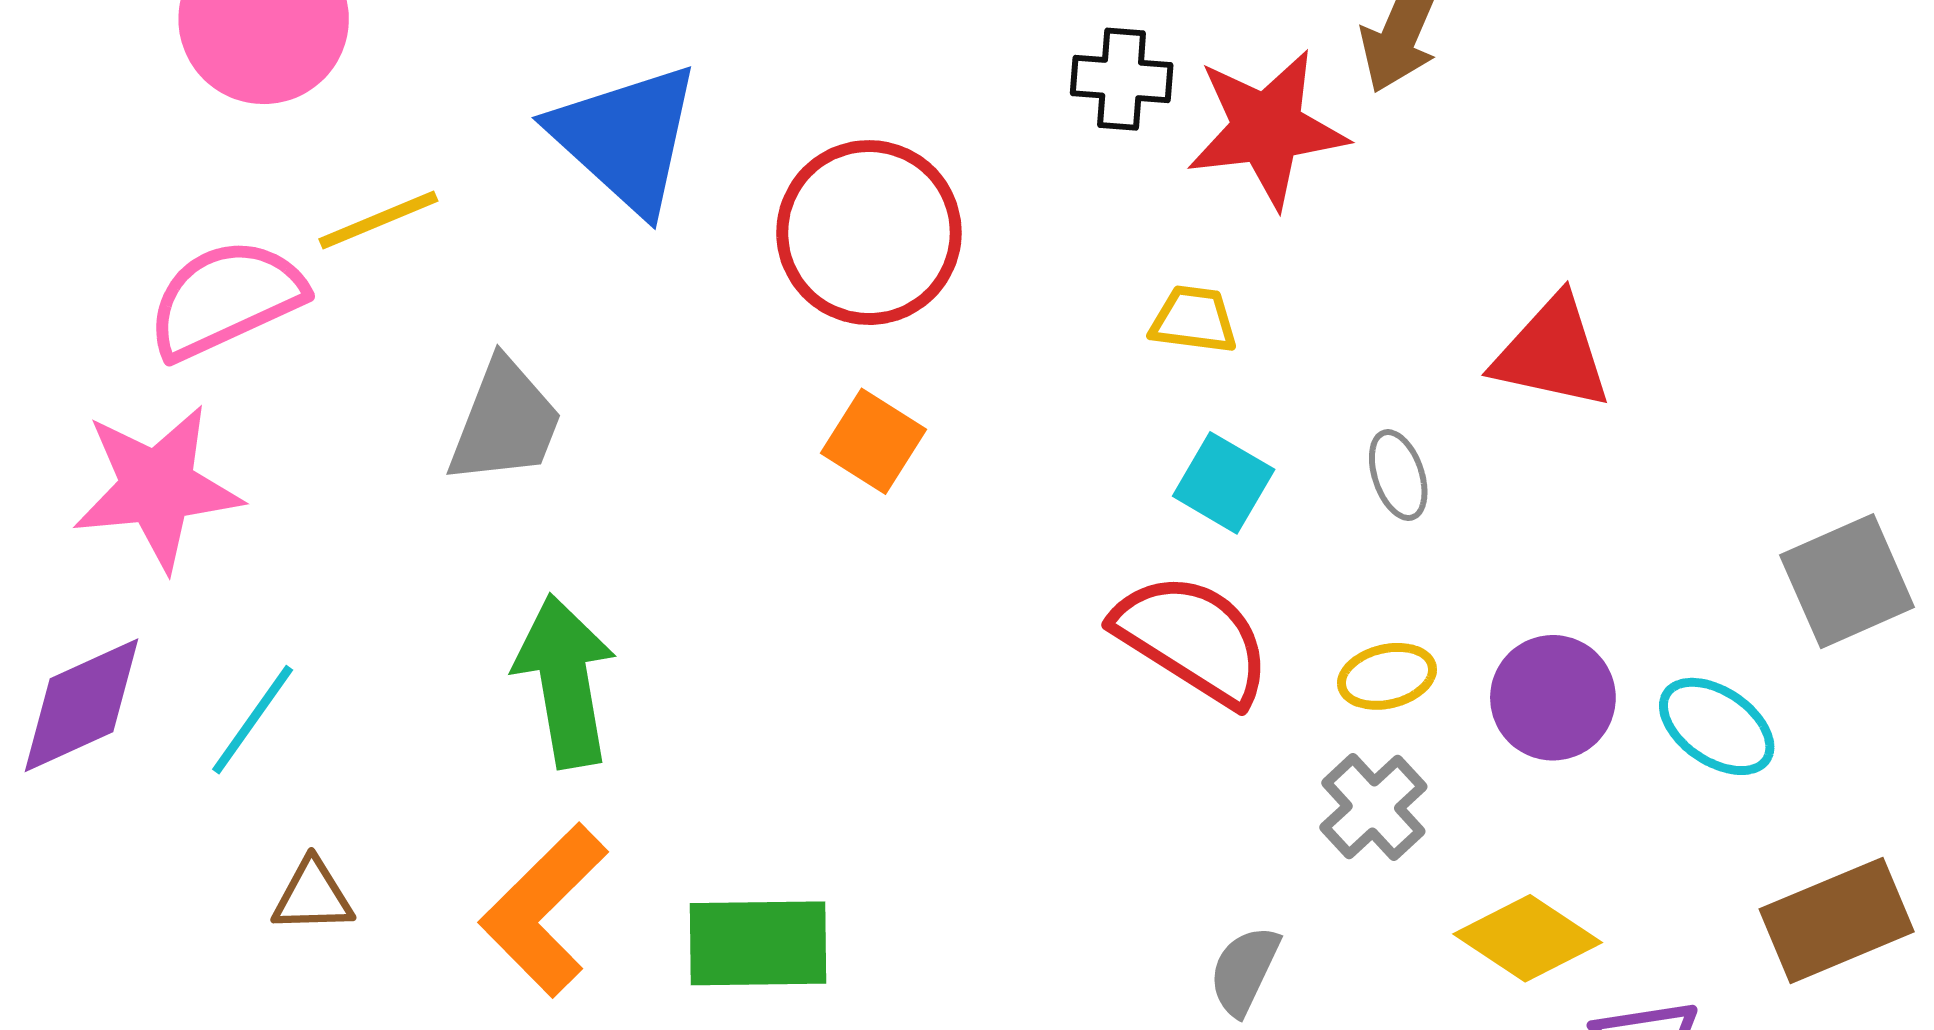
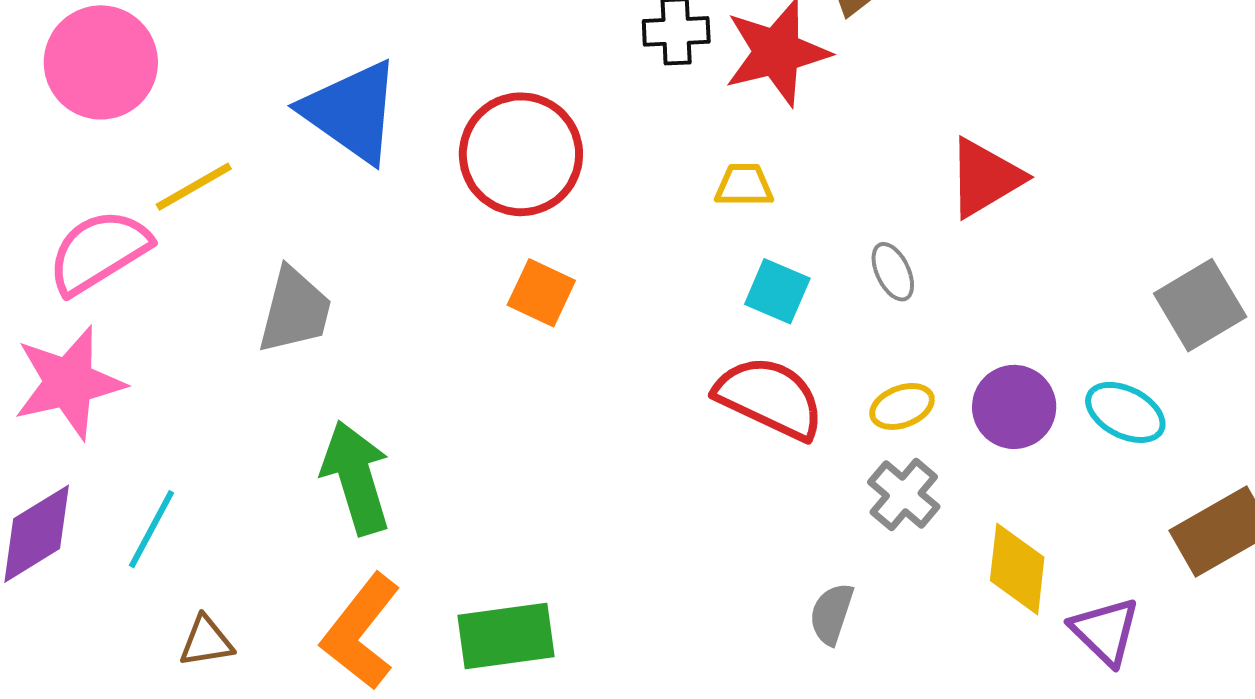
red triangle: (1552, 353) -> (985, 178), turned -36
yellow diamond: (1528, 938) -> (1017, 569), turned 70

